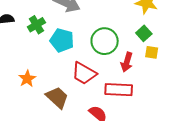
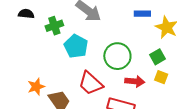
red arrow: (127, 62) -> (135, 81), turned -114
orange star: (27, 79) -> (36, 87), moved

